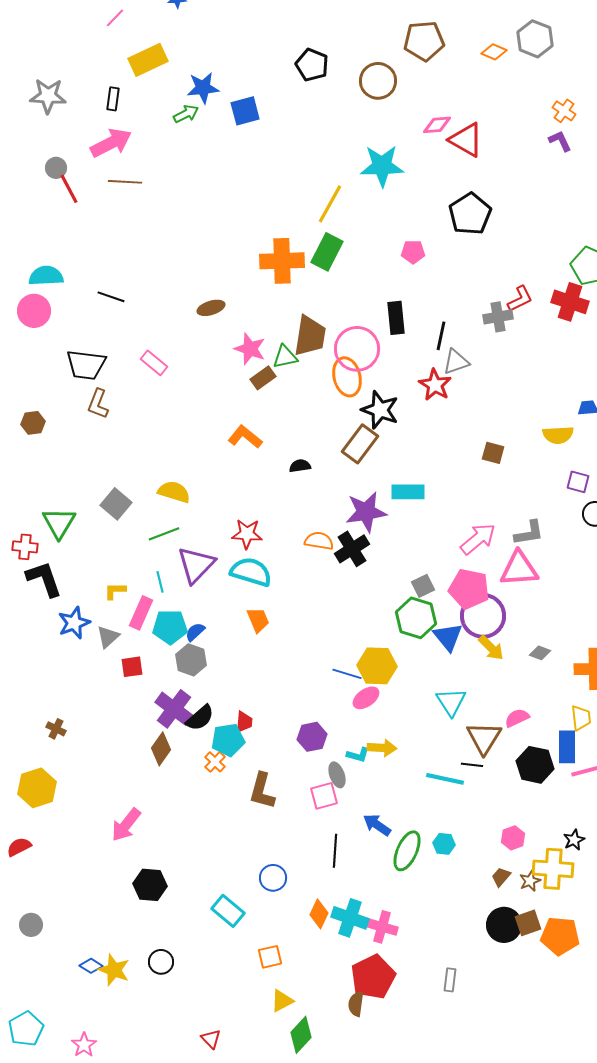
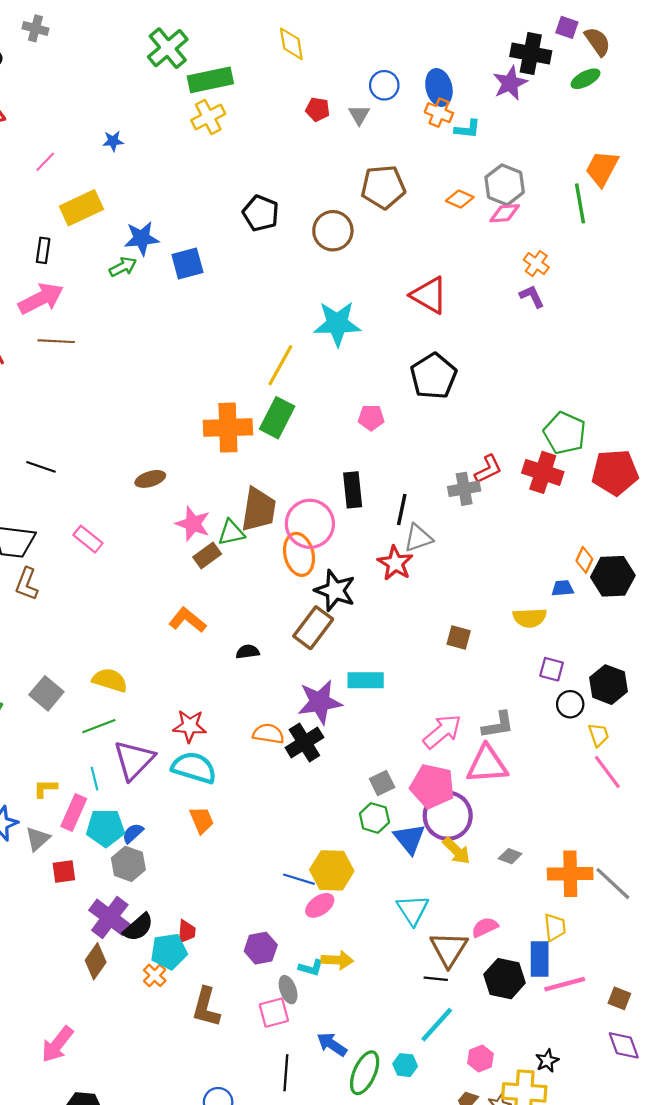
pink diamond: (437, 125) -> (505, 213), moved
green hexagon: (416, 618) -> (374, 818), size x0.7
cyan line: (445, 779) -> (437, 1025), moved, turned -60

